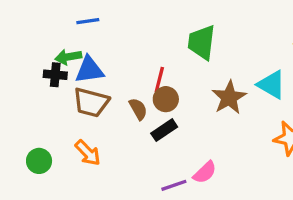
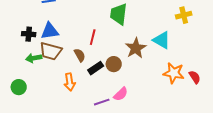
green arrow: (68, 57) -> (34, 58), moved
brown circle: (166, 99) -> (114, 64), moved
orange arrow: (88, 153) -> (70, 82), moved, turned 36

